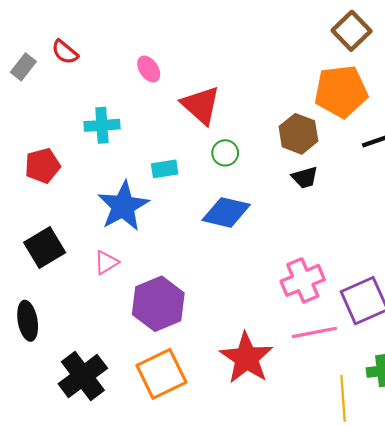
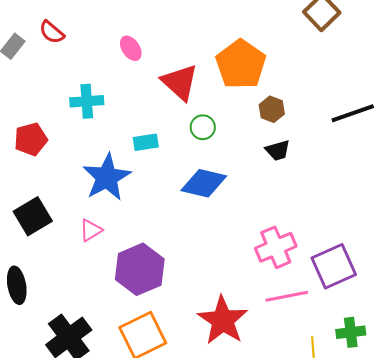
orange pentagon: (341, 91) -> (241, 64), moved, turned -30
brown hexagon: (298, 134) -> (272, 109), size x0.7

